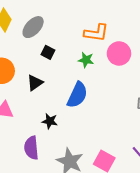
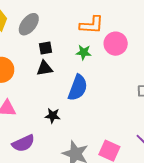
black square: (48, 52) -> (45, 48), turned -32
black triangle: (35, 83) -> (44, 68), moved, turned 30
purple semicircle: (31, 148) -> (23, 143), moved, turned -105

